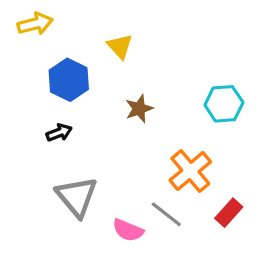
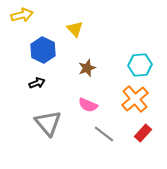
orange cross: (190, 171) -> (135, 99), moved
pink semicircle: (128, 230) -> (88, 105), moved

